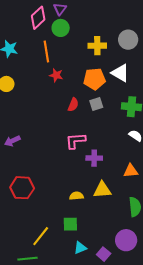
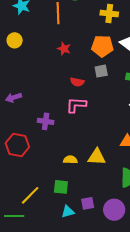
red star: (56, 75) -> (64, 49), moved
red semicircle: (73, 105) -> (77, 82), moved, turned 72
purple cross: (94, 158) -> (46, 121), moved
purple square: (104, 254) -> (88, 203), moved, turned 32

